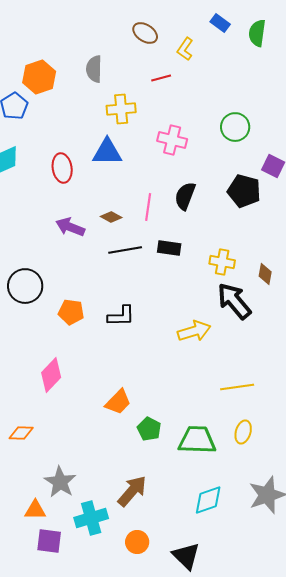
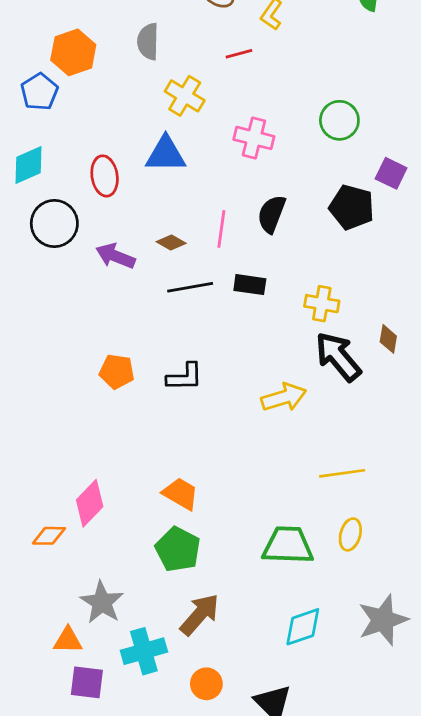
yellow cross: (121, 109) -> (185, 96), turned 36
brown diamond: (265, 274) -> (388, 339), moved
black circle: (25, 286) -> (54, 223), moved
pink diamond: (51, 375) -> (90, 503), moved
orange trapezoid: (118, 402) -> (181, 494), turned -104
green pentagon: (149, 429) -> (178, 549), moved, size x1.4

